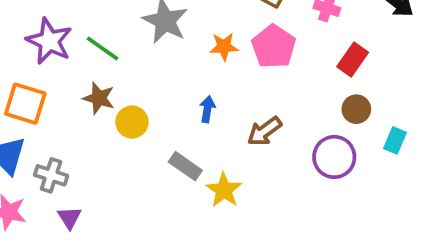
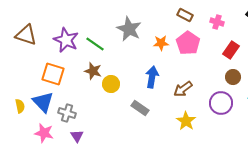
blue arrow: (207, 109) -> (152, 77), size x1.5
yellow star: (224, 190) -> (186, 121), moved

